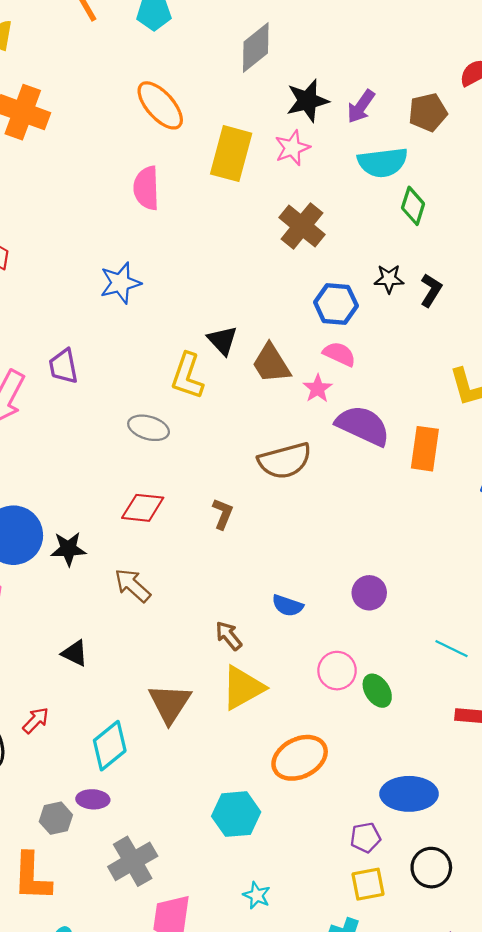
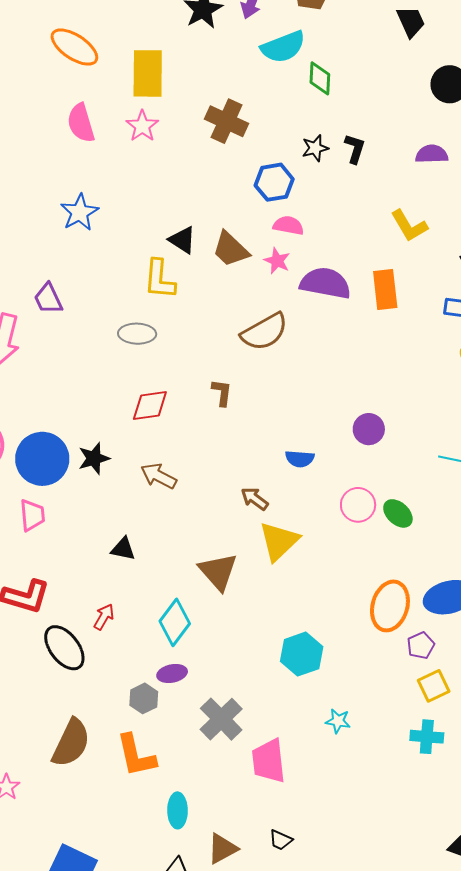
pink star: (292, 148) -> (142, 126), moved
orange ellipse: (300, 758) -> (390, 606), moved, turned -33

